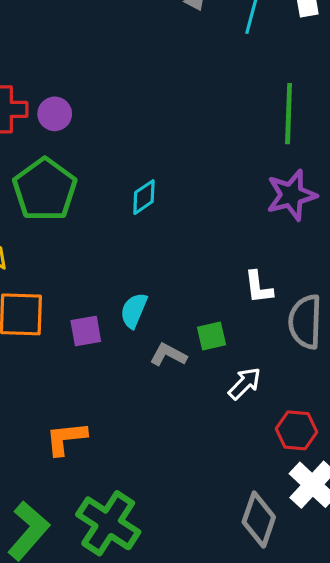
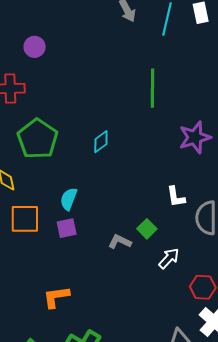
purple circle: (55, 114) -> (35, 47), moved
green line: (289, 114) -> (153, 88), moved
cyan semicircle: (134, 310) -> (69, 199), moved
green square: (212, 336) -> (147, 229), turned -30

